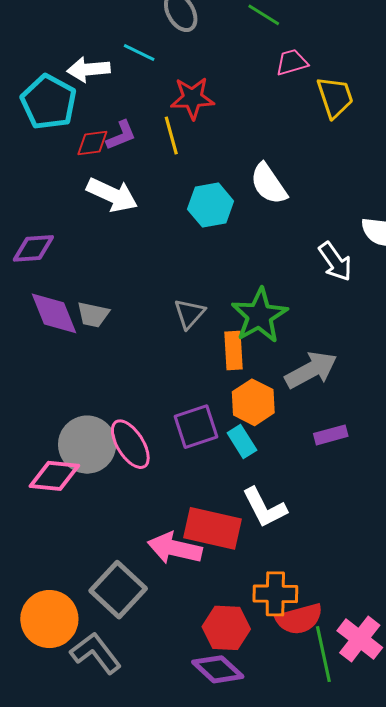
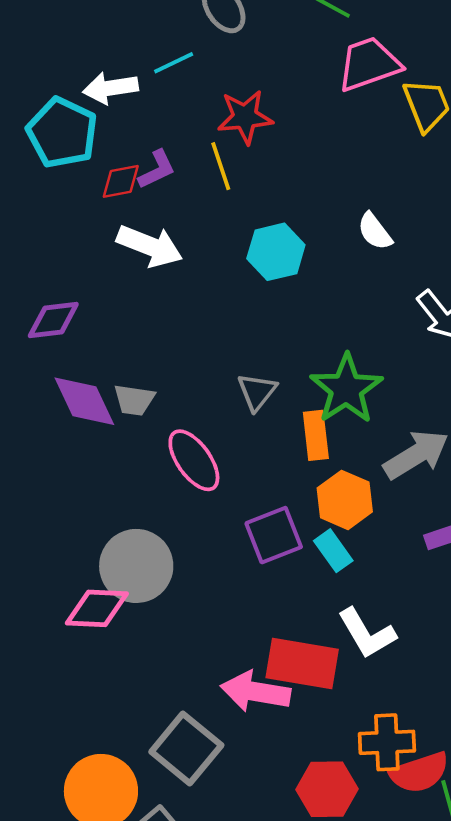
cyan line: (139, 53) -> (174, 63), turned -48
pink trapezoid: (292, 62) -> (369, 64), size x1.6
white semicircle: (269, 184) -> (375, 231), moved, size x0.7
pink ellipse: (130, 444) -> (194, 460), moved

